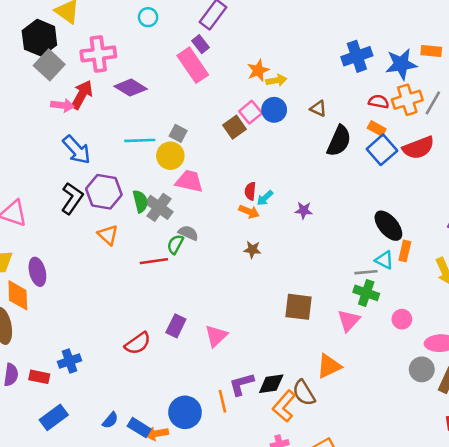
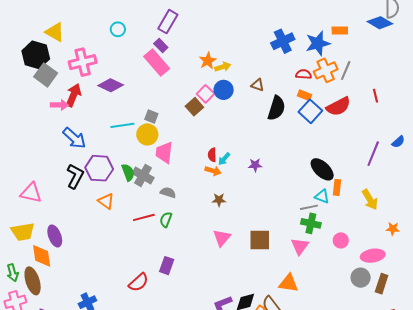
pink trapezoid: (189, 181) -> (164, 153), turned -90
green semicircle: (175, 244) -> (166, 220), moved
pink triangle: (216, 336) -> (222, 238), moved
orange triangle: (329, 366) -> (289, 283), turned 40

